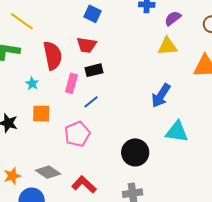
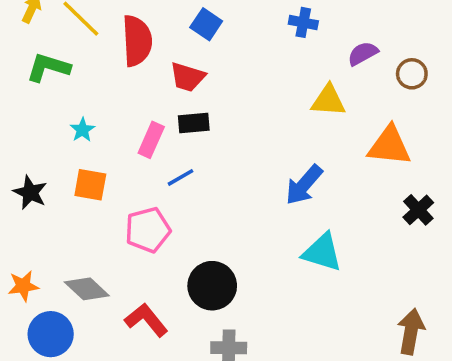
purple semicircle: (173, 18) -> (363, 54), moved
red semicircle: (53, 56) -> (137, 41), moved
black circle: (135, 152) -> (212, 286), moved

